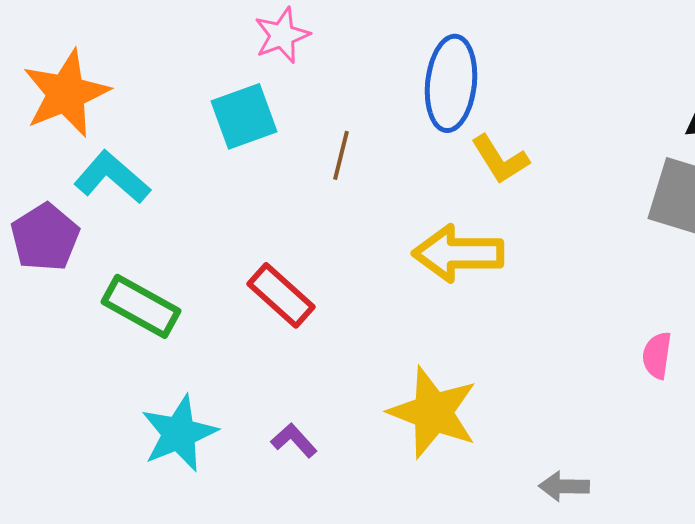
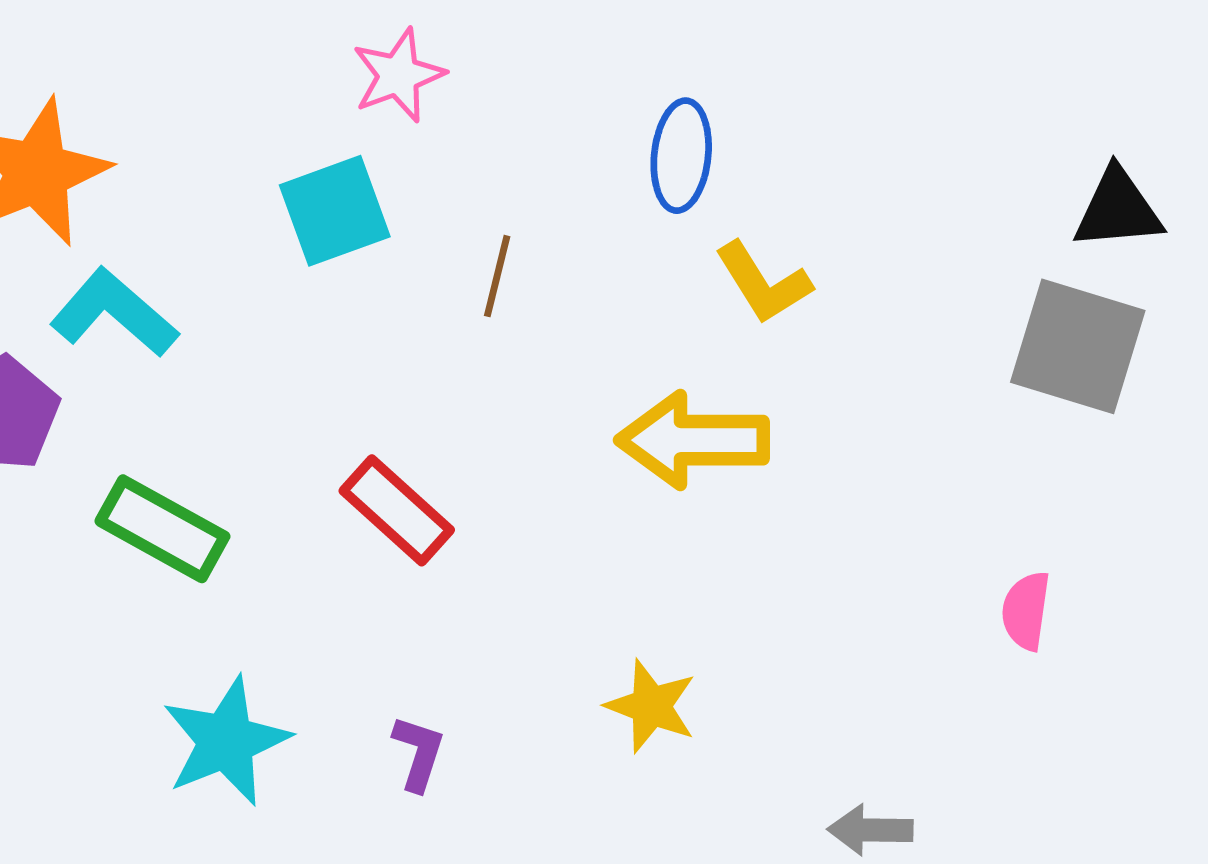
blue ellipse: (451, 83) -> (681, 156), size x0.7
yellow star: (433, 412) -> (651, 706), size x0.6
purple L-shape: (294, 440) -> (418, 753), turned 60

